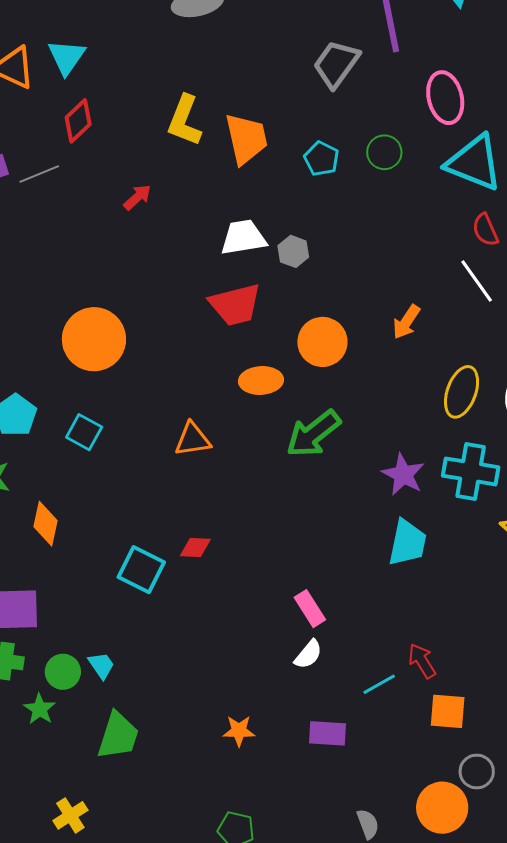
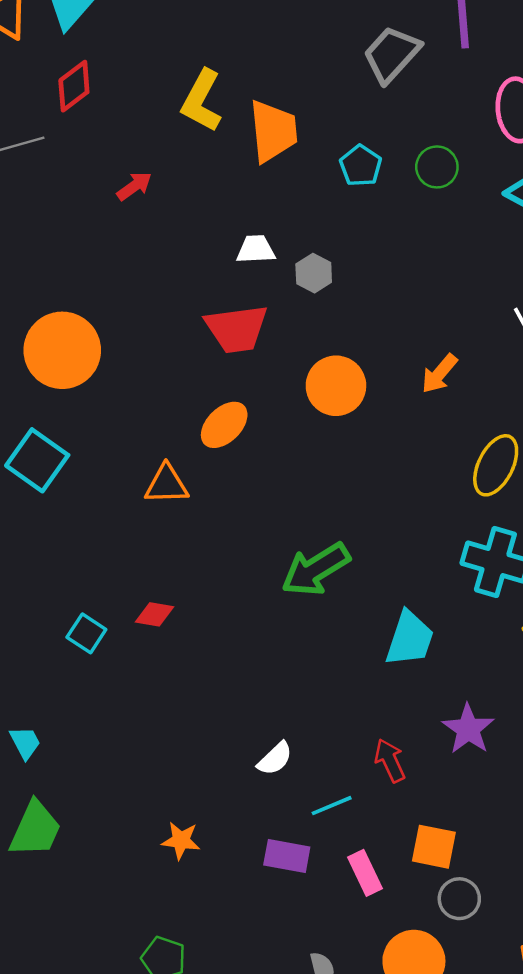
white trapezoid: (243, 237) -> (256, 249), size x0.7
orange ellipse: (261, 380) -> (224, 425), moved, turned -48
cyan square: (84, 432) -> (37, 460), size x1.4
green arrow: (313, 434) -> (316, 569), moved
purple star: (403, 475) -> (468, 729), moved
cyan square: (141, 570) -> (86, 633), size x0.7
pink rectangle: (310, 609) -> (365, 873), moved
red arrow: (422, 661) -> (390, 760), moved
cyan line: (379, 684) -> (332, 806), moved
gray circle: (477, 772) -> (459, 899), moved

